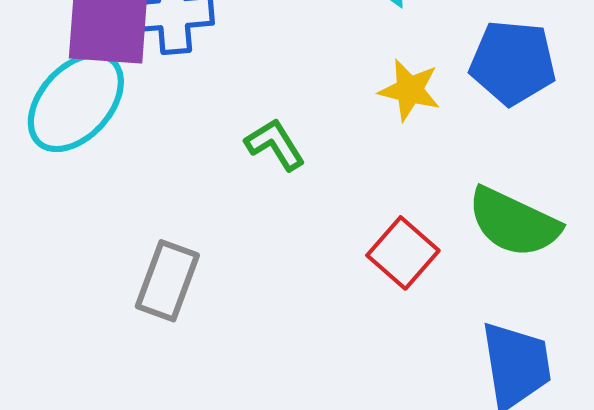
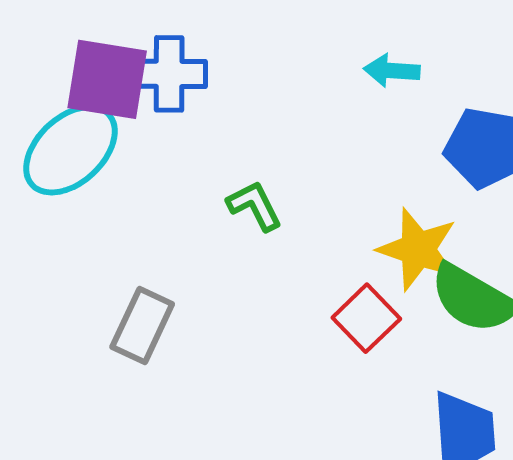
yellow star: (410, 90) -> (418, 249), moved, size x1.4

